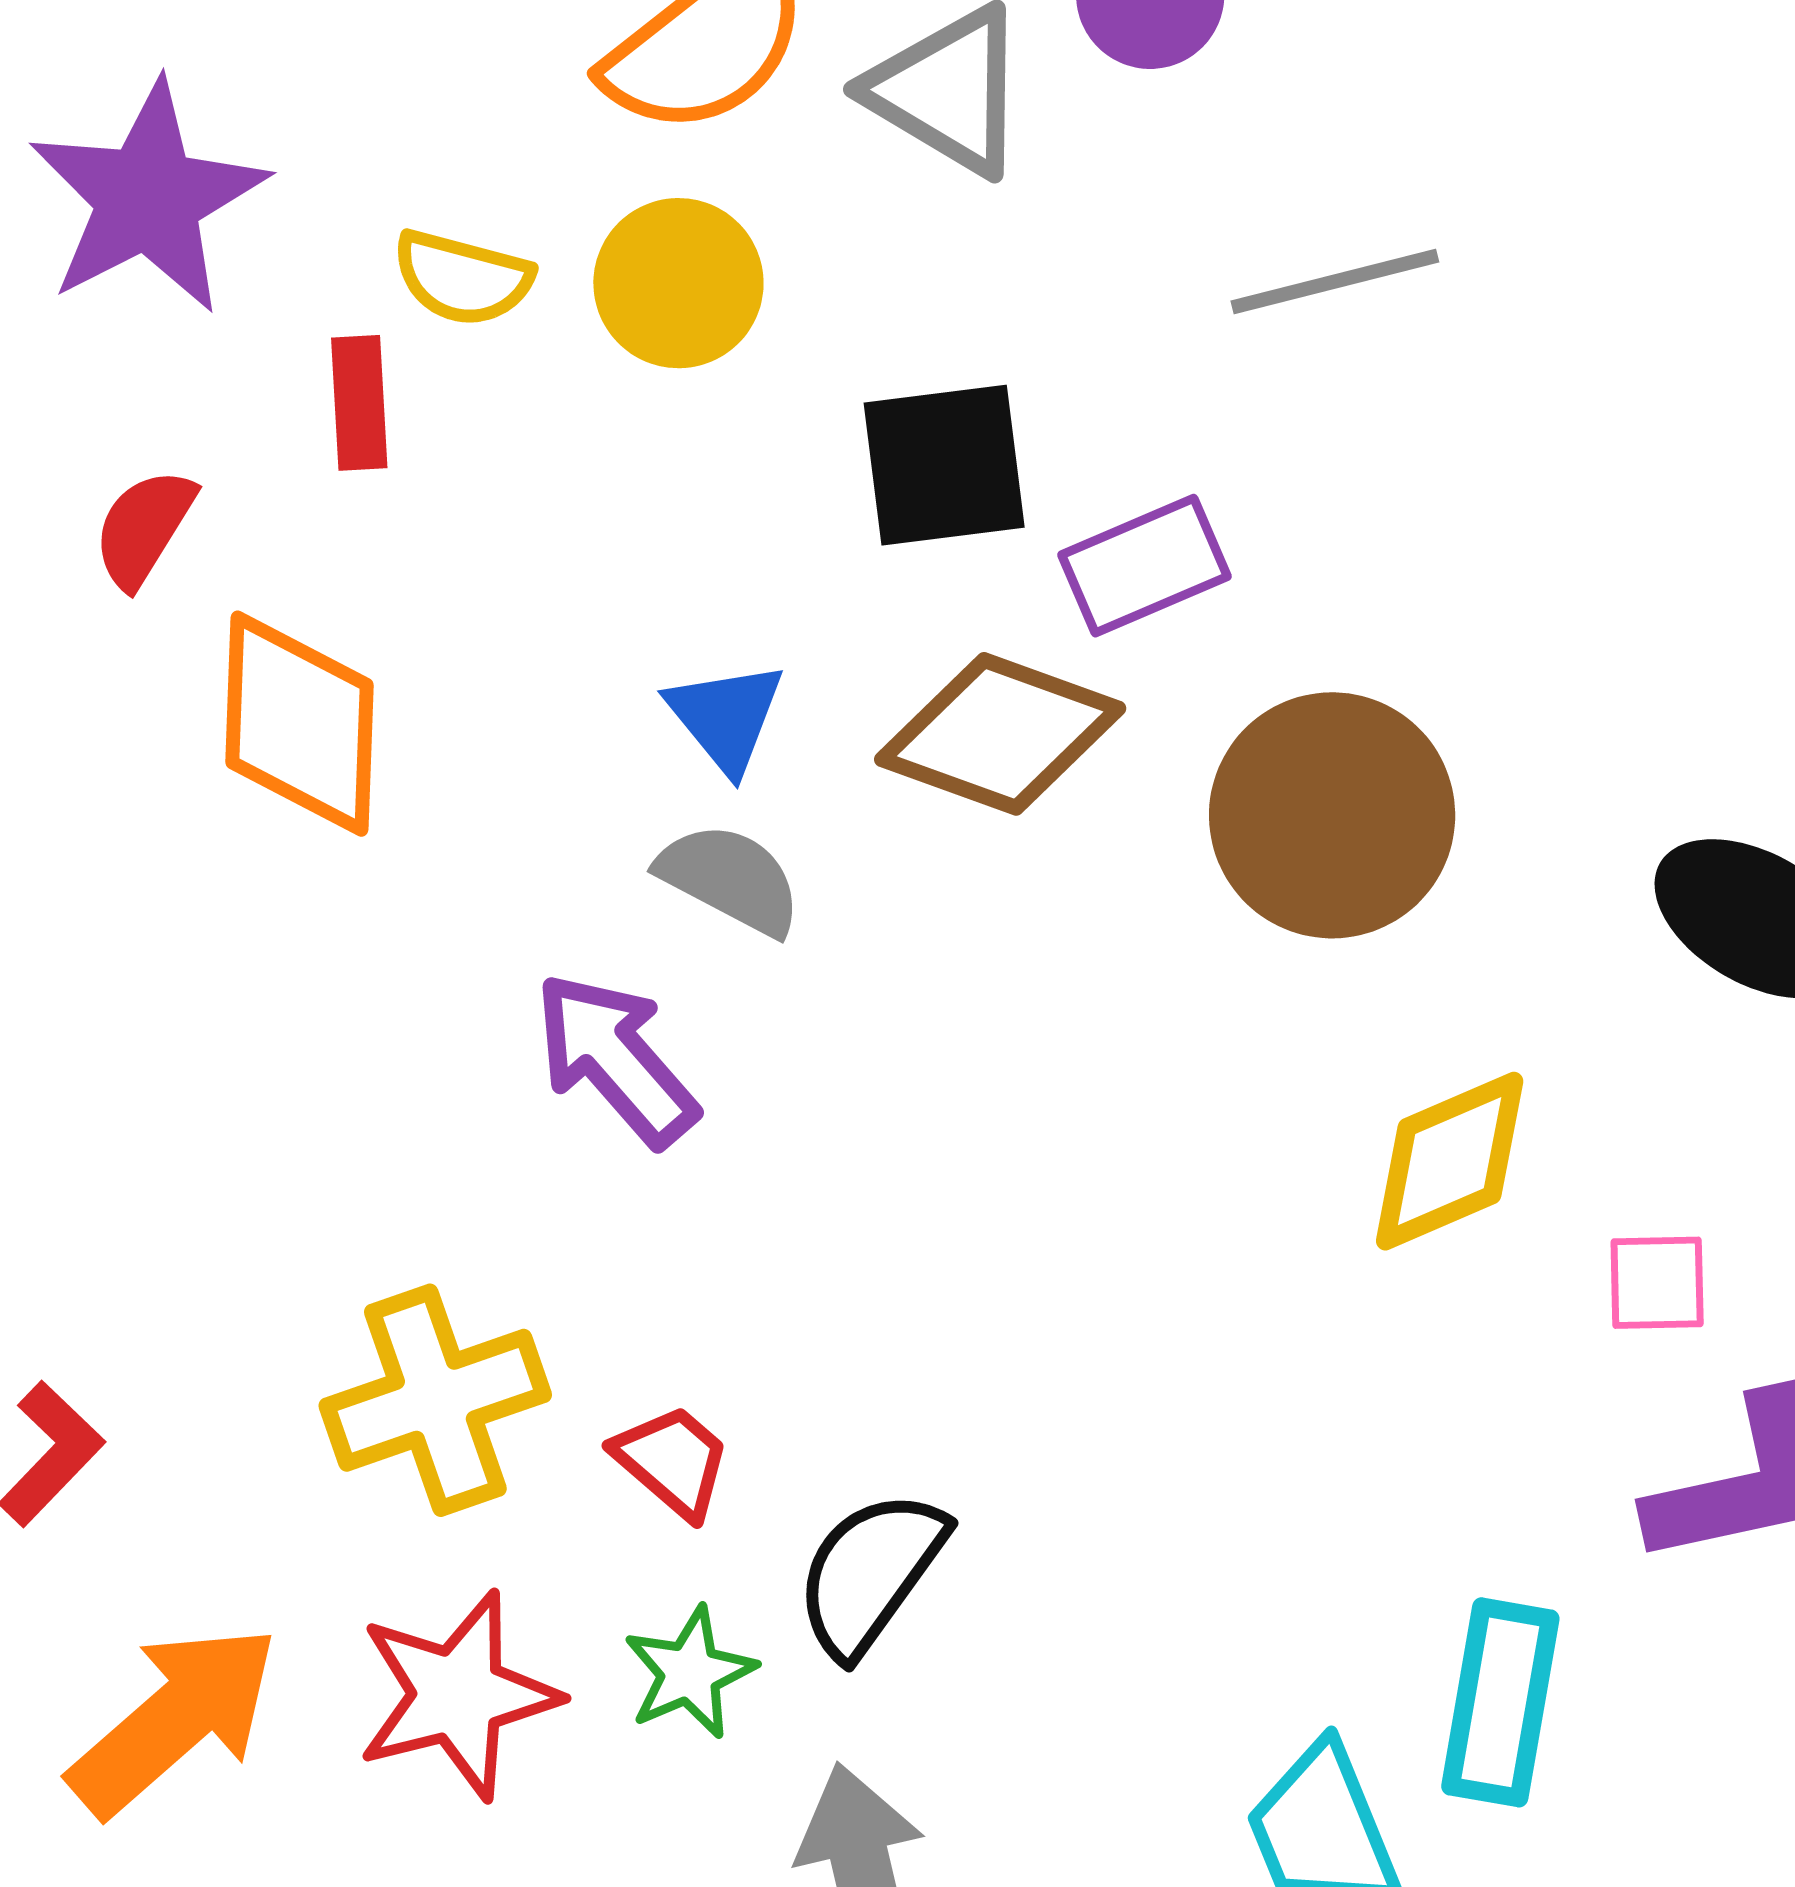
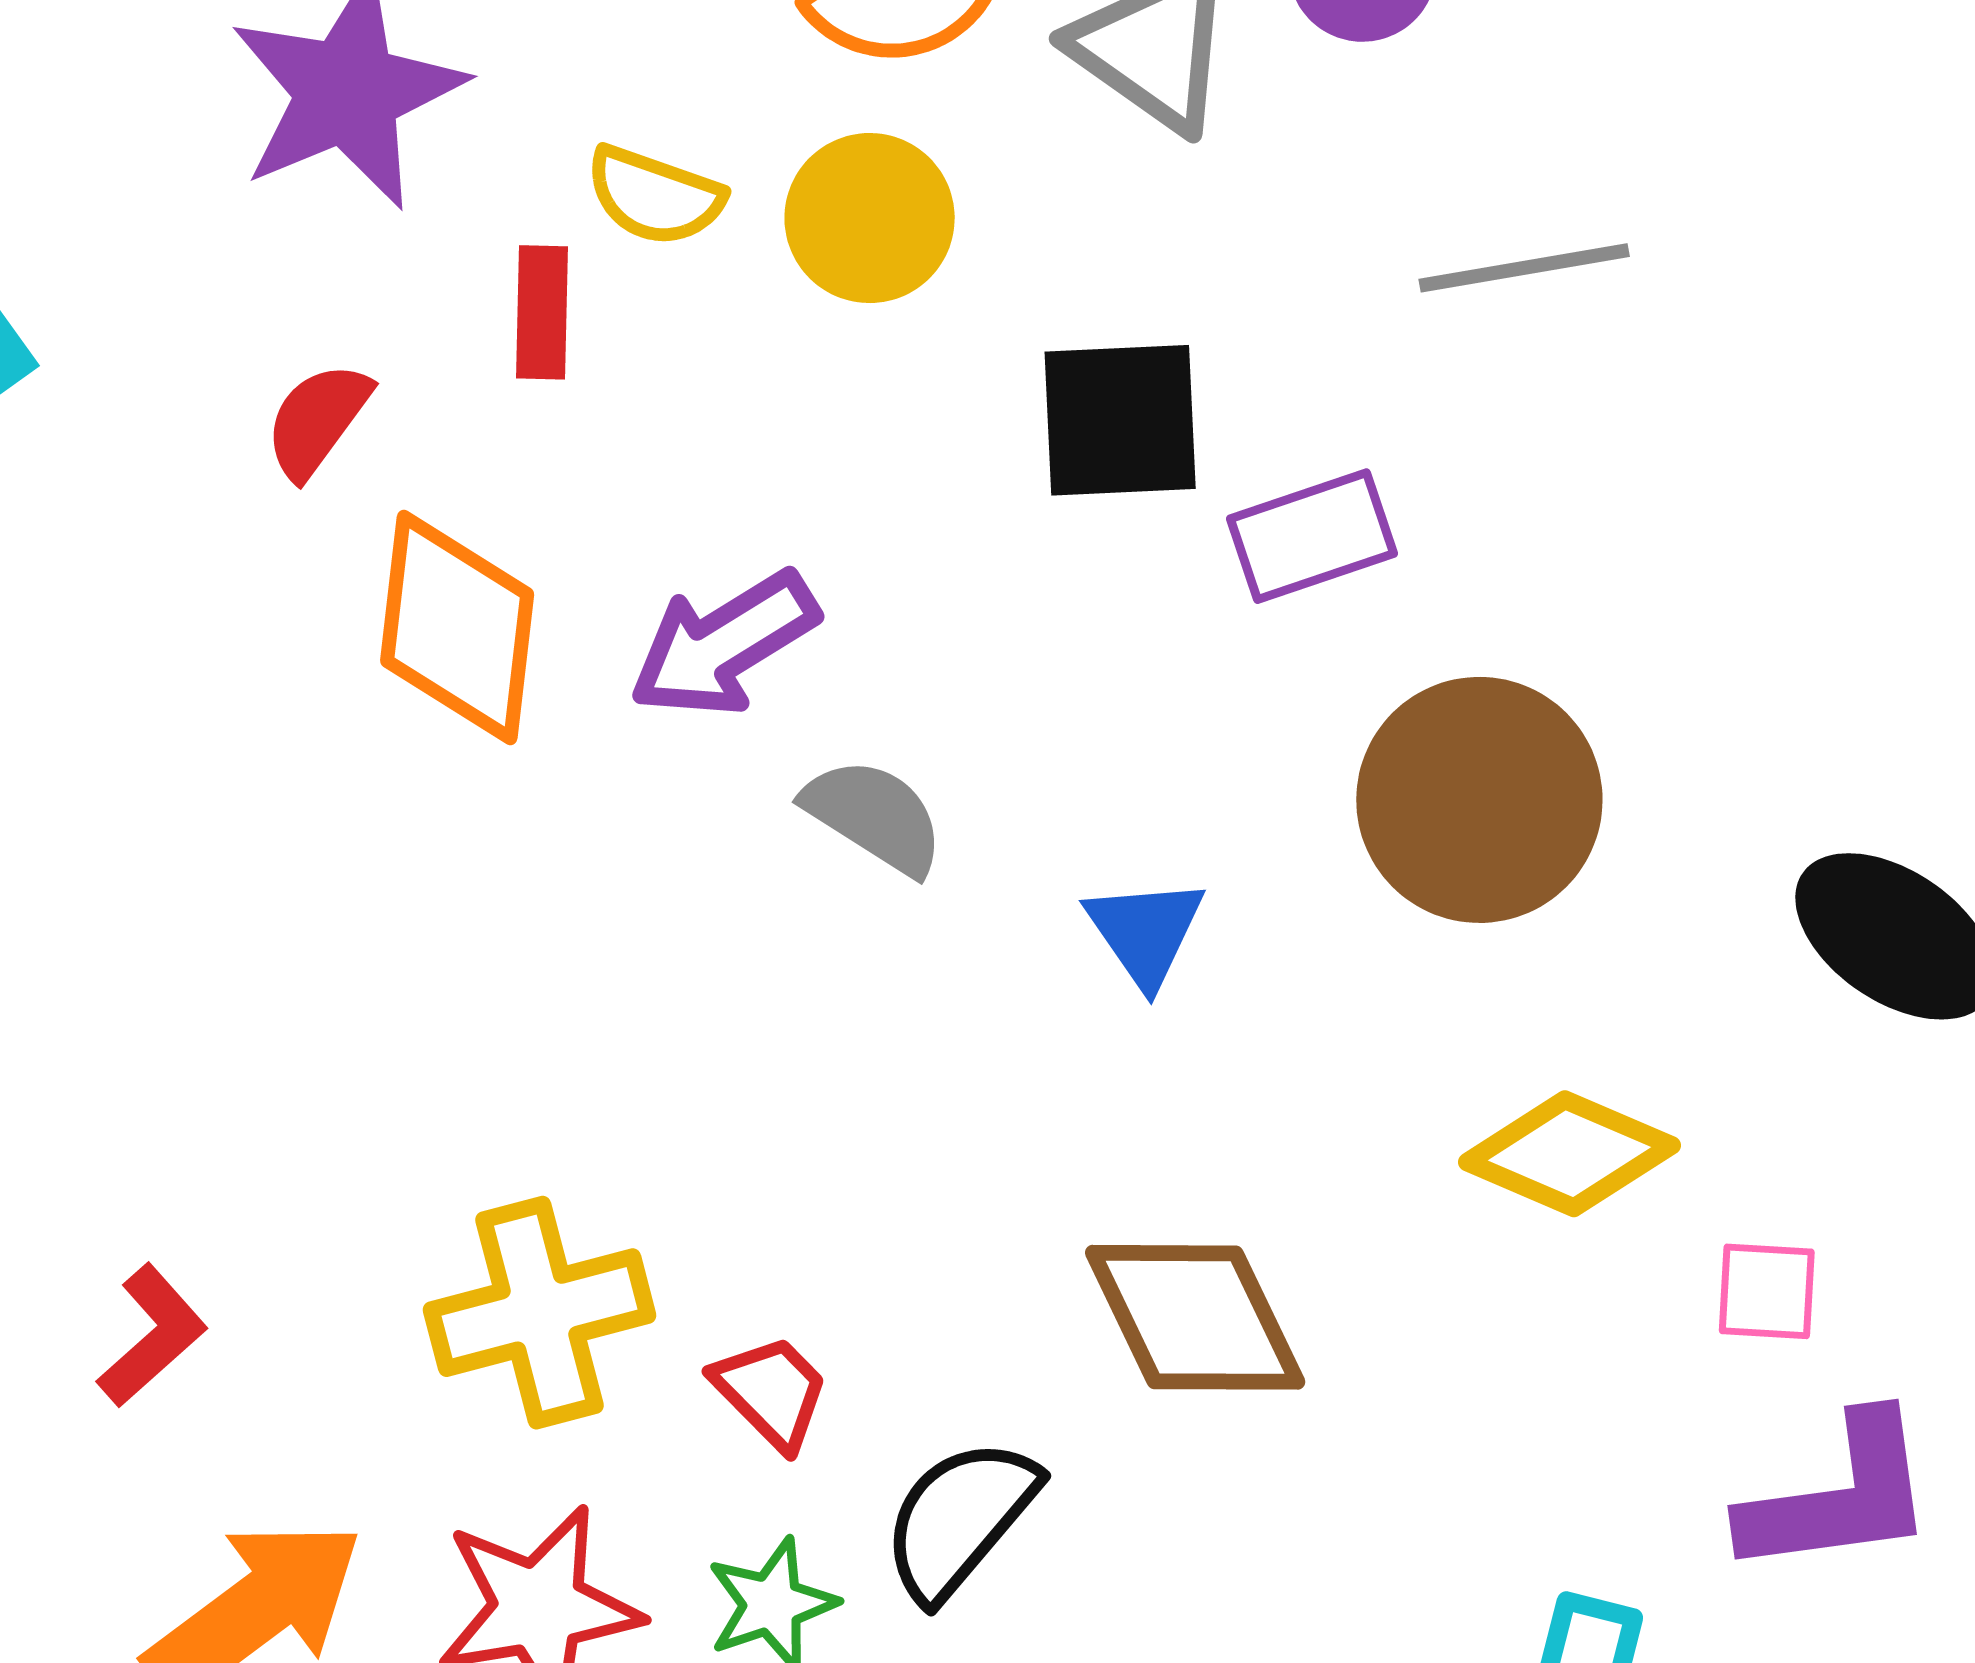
blue triangle: (726, 717) -> (1145, 932), moved
brown diamond: (1000, 734) -> (1195, 1317), moved, turned 40
purple arrow: (615, 1059) -> (724, 644), moved, turned -85
yellow diamond: (1450, 1161) -> (1569, 1154), turned 42

